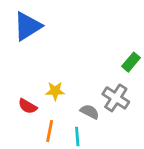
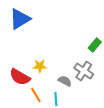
red semicircle: (28, 106) -> (20, 77), size x1.5
orange line: (50, 131) -> (36, 95), turned -42

